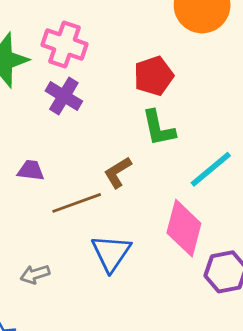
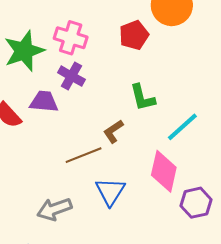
red pentagon: (154, 76) -> (134, 35), moved
purple trapezoid: (31, 170) -> (44, 102), moved, size x1.4
gray arrow: (35, 274) -> (54, 209), size x1.6

